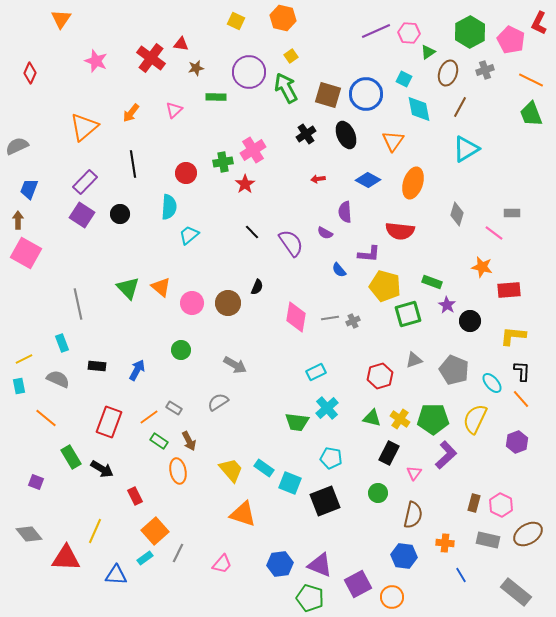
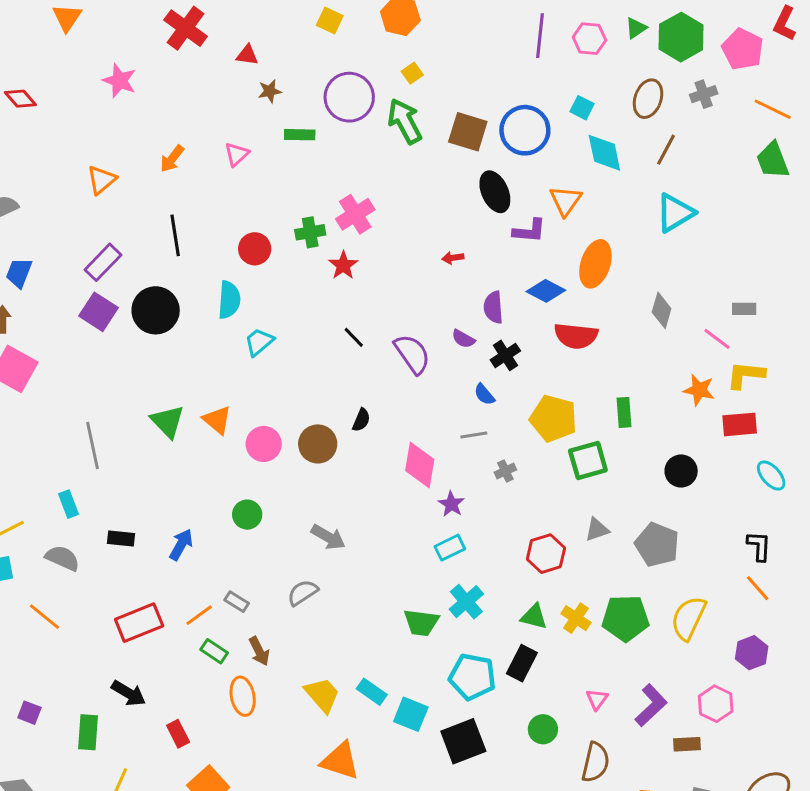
purple line: (376, 31) -> (540, 36), turned -60
green triangle: (428, 52) -> (636, 28), moved
red cross: (151, 58) -> (186, 28), moved
red diamond: (30, 73) -> (20, 99), turned -65
orange triangle: (84, 127) -> (102, 180), size x0.7
black cross: (306, 134) -> (505, 355), moved
blue diamond: (368, 180) -> (546, 291), moved
black circle: (120, 214) -> (156, 310), size x1.6
purple L-shape: (369, 254) -> (529, 231), moved
green rectangle: (432, 282) -> (624, 412), turned 66
purple star: (447, 305) -> (451, 504), moved
gray line: (330, 318) -> (474, 435), moved
yellow L-shape: (513, 336) -> (746, 375), moved
cyan ellipse: (492, 383) -> (771, 476), moved
red rectangle: (109, 422) -> (139, 623), turned 48
black rectangle: (389, 453) -> (522, 663), moved
purple L-shape: (446, 455) -> (651, 705), moved
green rectangle: (71, 457) -> (88, 732), moved, turned 35
cyan pentagon: (331, 458) -> (472, 677), size x1.4
brown rectangle: (474, 503) -> (687, 744), turned 72
pink hexagon: (501, 505) -> (716, 704), moved

